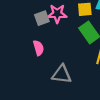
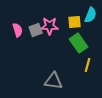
pink semicircle: (39, 48) -> (18, 30), moved

